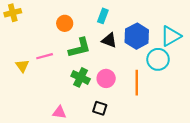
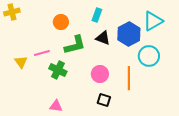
cyan triangle: (171, 36) -> (153, 21), moved
green cross: (81, 77) -> (58, 70), moved
black square: (100, 108) -> (104, 100), moved

